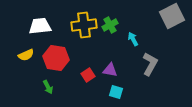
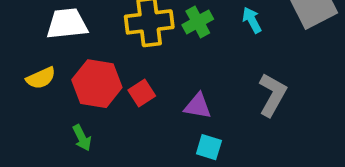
cyan arrow: (133, 39) -> (252, 20), moved
red square: (88, 75) -> (142, 93), moved

